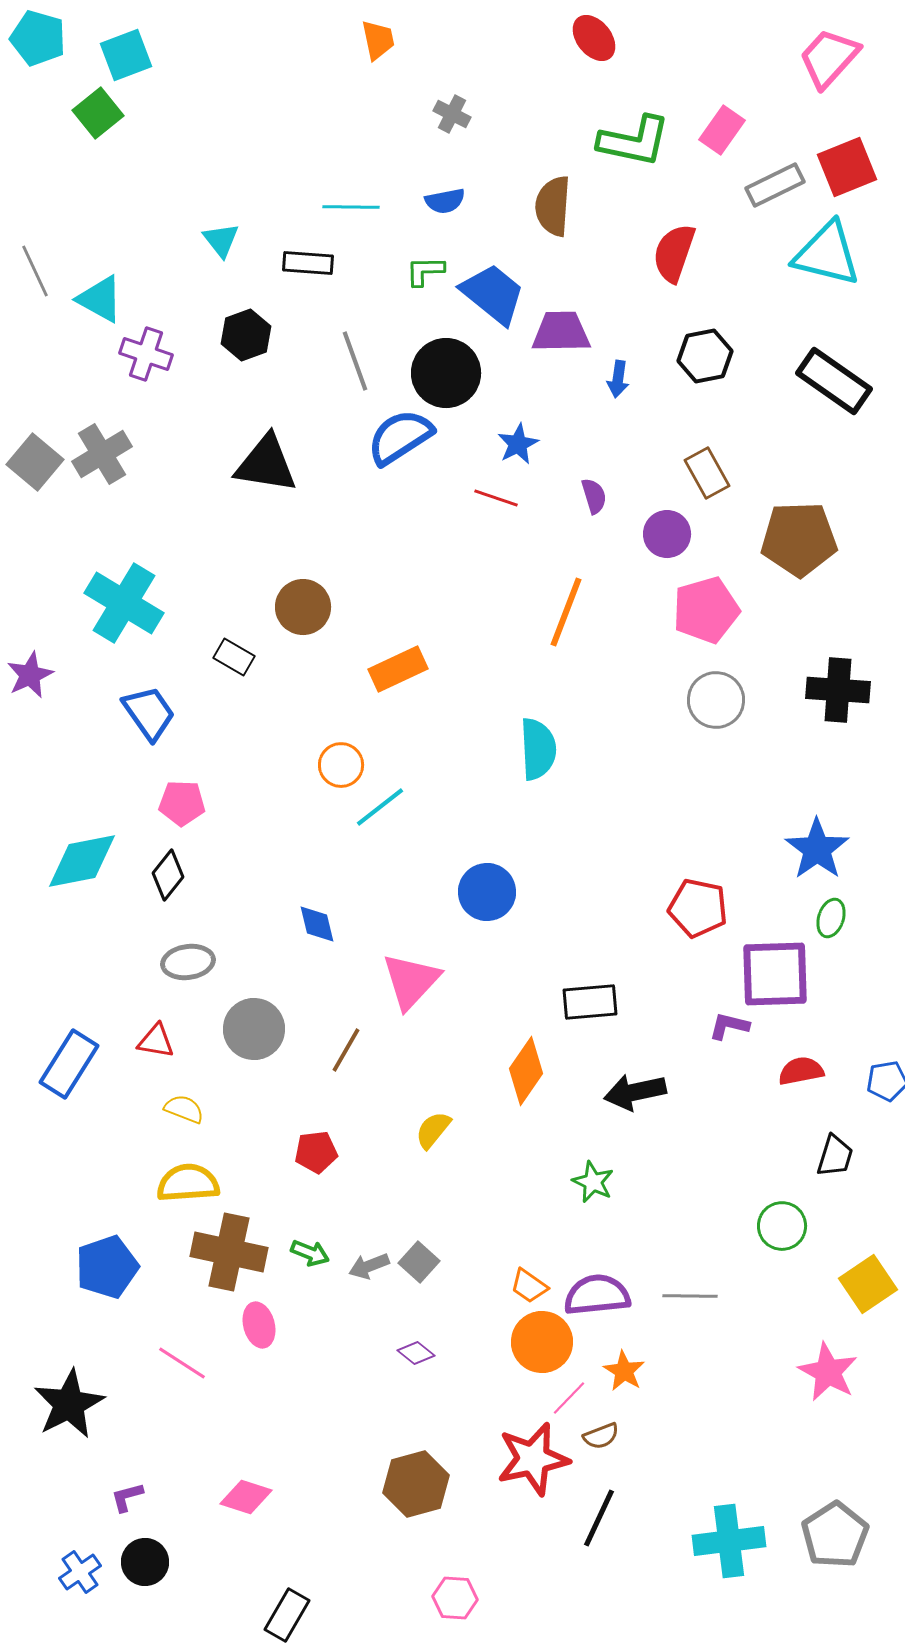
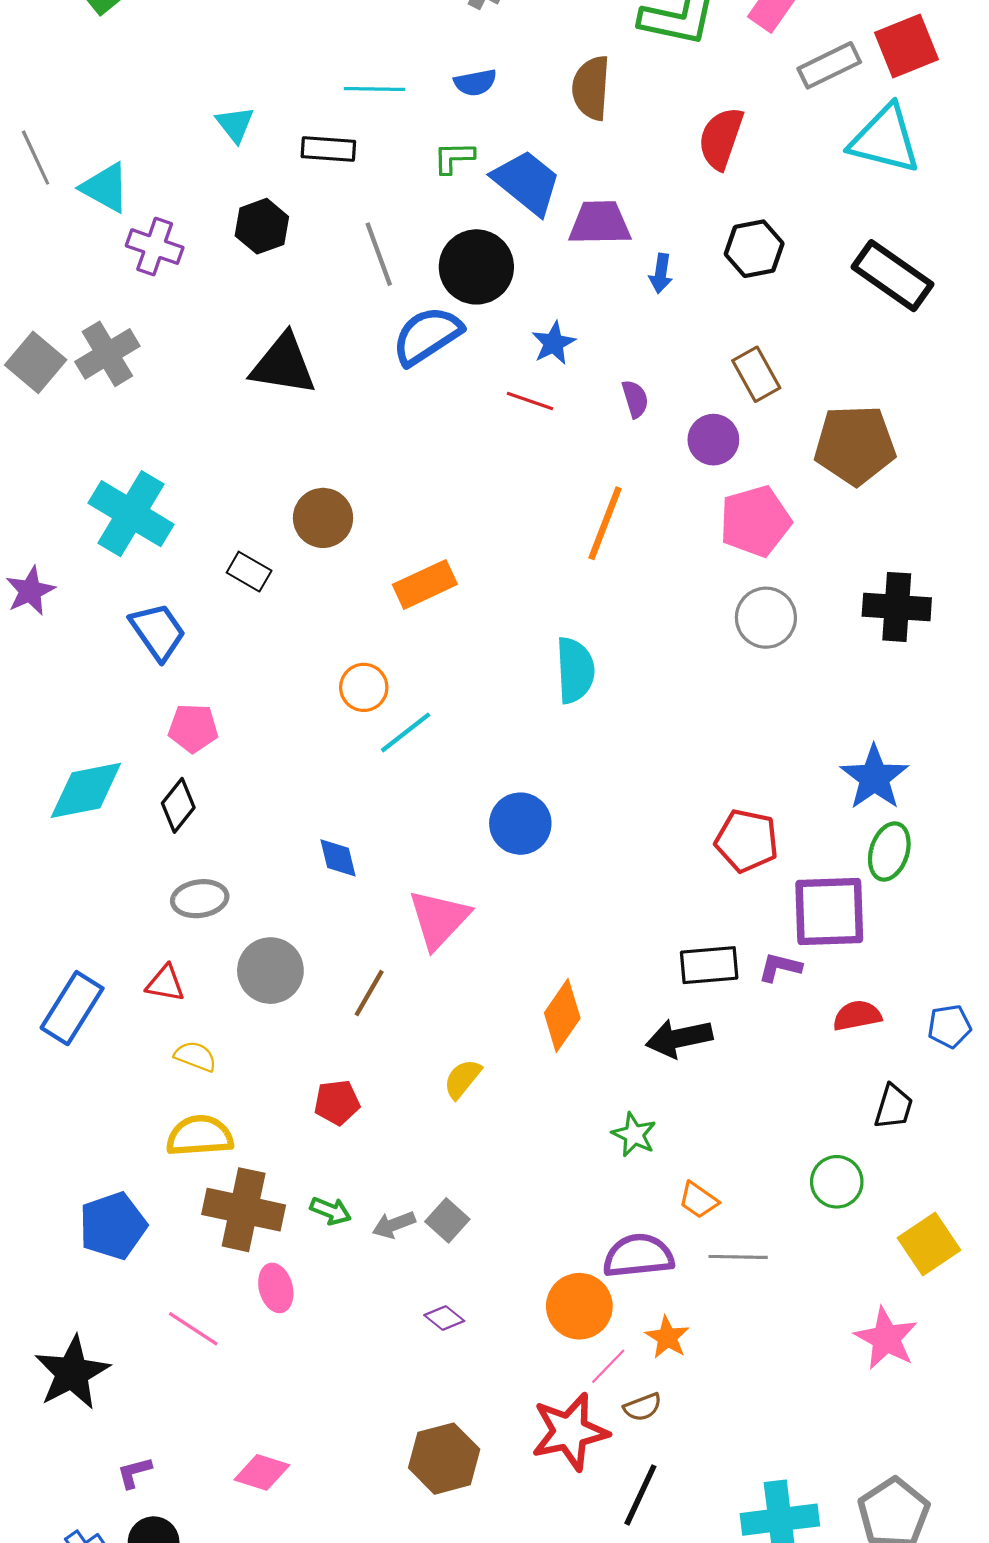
green ellipse: (831, 918) -> (889, 851), size x1.4
black rectangle: (590, 1002) -> (709, 965), moved
orange trapezoid: (529, 1286) -> (698, 1200), moved

